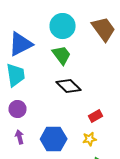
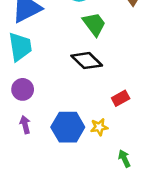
green trapezoid: (62, 55) -> (94, 24), moved
yellow star: (90, 139) -> (99, 127), moved

